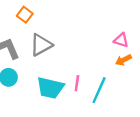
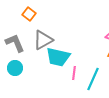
cyan trapezoid: (50, 88) -> (58, 57), moved

